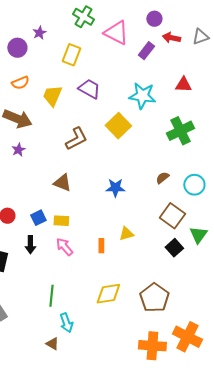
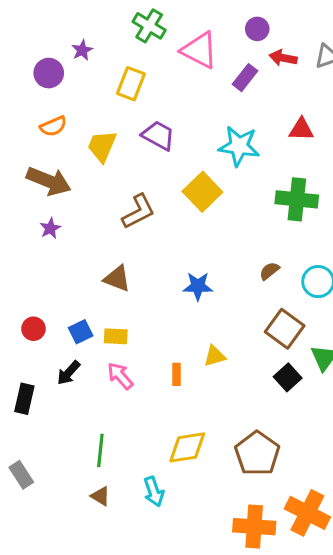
green cross: (180, 131) -> (297, 199), turned 32
black arrow: (30, 245) -> (68, 373), turned 42
cyan arrow: (66, 323) -> (154, 492), moved
brown triangle: (52, 344) -> (100, 496), moved

